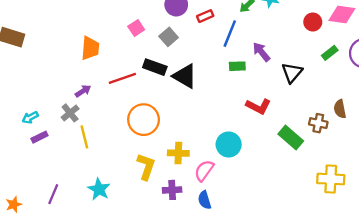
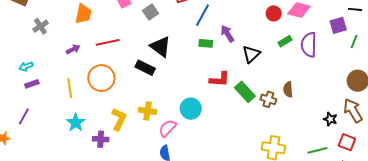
black rectangle: (155, 67) -> (145, 68), moved
red L-shape: (258, 106) -> (220, 79), turned -30
gray cross: (70, 113) -> (40, 26), moved
orange circle: (144, 120) -> (101, 78), moved
green rectangle: (291, 138) -> (245, 92), moved
cyan star: (99, 189) -> (76, 123), moved
purple cross: (172, 190) -> (101, 139), moved
purple line: (53, 194) -> (24, 116), moved

